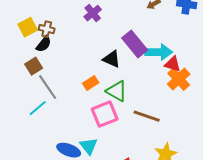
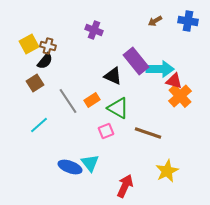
purple cross: (93, 13) -> (94, 30), turned -30
gray line: (48, 87) -> (68, 101), moved
pink square: (105, 114) -> (106, 131), size x0.6

